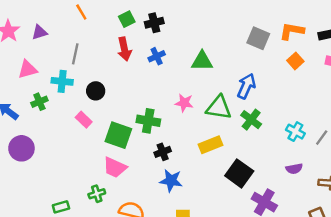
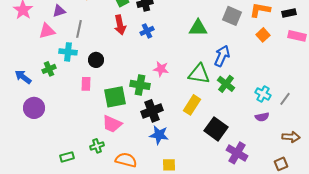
purple triangle: (39, 32) -> (59, 11), moved
green triangle: (202, 61) -> (198, 28), moved
pink triangle: (27, 69) -> (47, 31), moved
pink star: (184, 103) -> (161, 69), moved
pink rectangle: (84, 120) -> (86, 84), turned 48
green square: (118, 135) -> (115, 97), turned -30
yellow rectangle: (210, 145) -> (192, 105), turned -36
black cross: (163, 152) -> (152, 111), size x1.5
purple semicircle: (294, 169) -> (262, 117), moved

